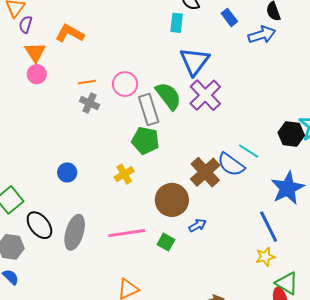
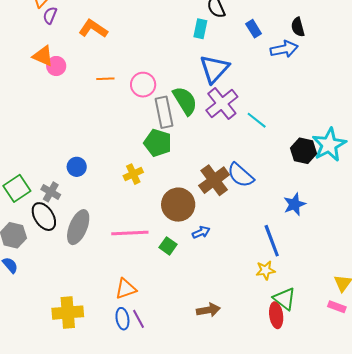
orange triangle: (35, 52) -> (43, 56), moved, turned -40
gray cross: (89, 103) -> (51, 192), moved
cyan line: (249, 151) -> (257, 120), moved
blue star: (288, 188) -> (295, 204), size x0.7

